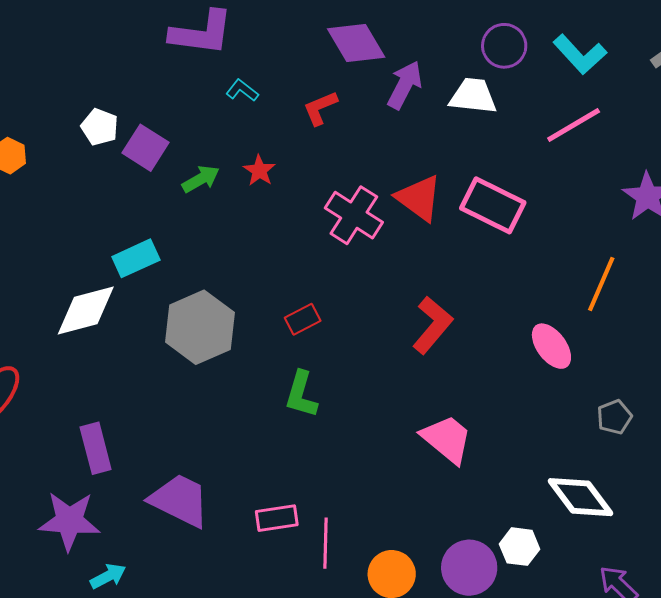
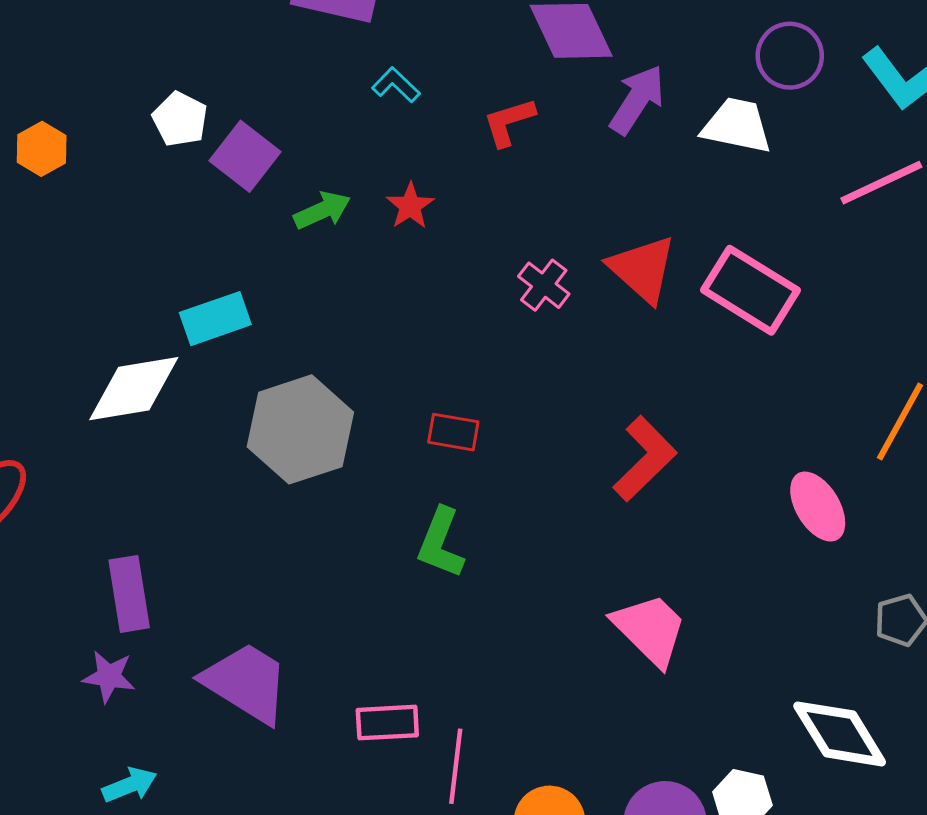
pink cross: (354, 215) -> (544, 285), size x0.6
red rectangle: (303, 319) -> (453, 432), turned 32
purple star: (69, 521) -> (109, 676), moved, size x0.6

